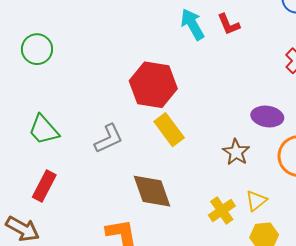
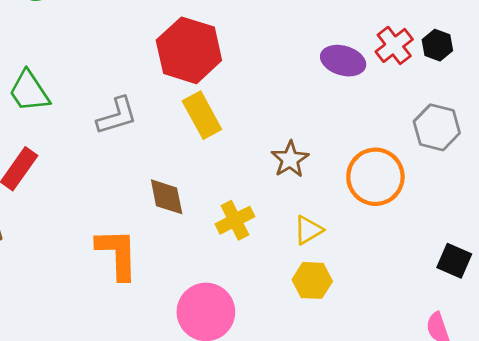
purple ellipse: (267, 116) -> (343, 61), moved
brown diamond: (152, 191) -> (167, 197), size x0.7
yellow cross: (222, 211) -> (235, 220), moved

